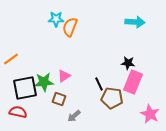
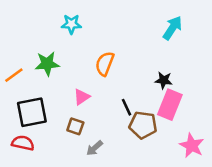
cyan arrow: (135, 22) -> (173, 28), turned -60
orange semicircle: (70, 27) -> (105, 64), moved
green star: (44, 82) -> (47, 64), moved

